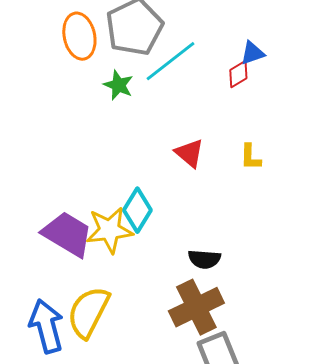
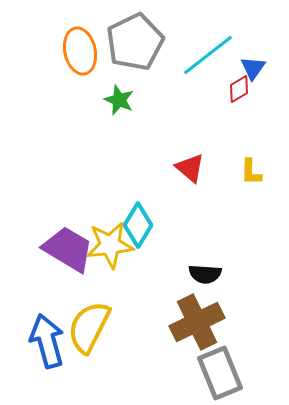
blue triangle: (252, 53) -> (253, 68), turned -36
cyan line: (170, 61) -> (208, 55), moved

